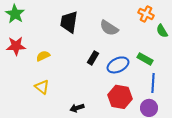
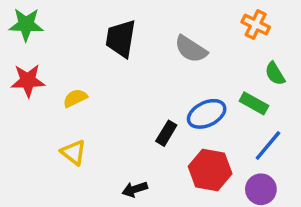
green star: (15, 14) -> (26, 25), turned -30
green semicircle: (162, 31) -> (275, 74), moved
black rectangle: (93, 58) -> (166, 133), moved
blue line: (153, 83) -> (268, 145), turned 36

